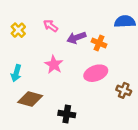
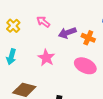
cyan arrow: (16, 73) -> (11, 57), moved
pink ellipse: (96, 73) -> (85, 66), turned 45

